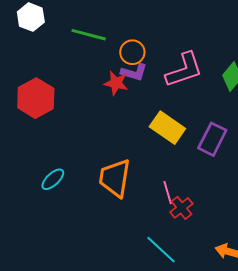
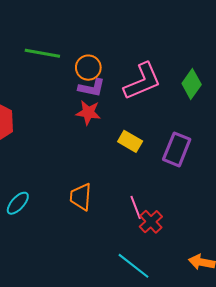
red star: (116, 83) -> (88, 113), moved
yellow rectangle: (167, 128) -> (130, 141), size x0.7
orange trapezoid: (115, 178) -> (81, 197), size x0.7

